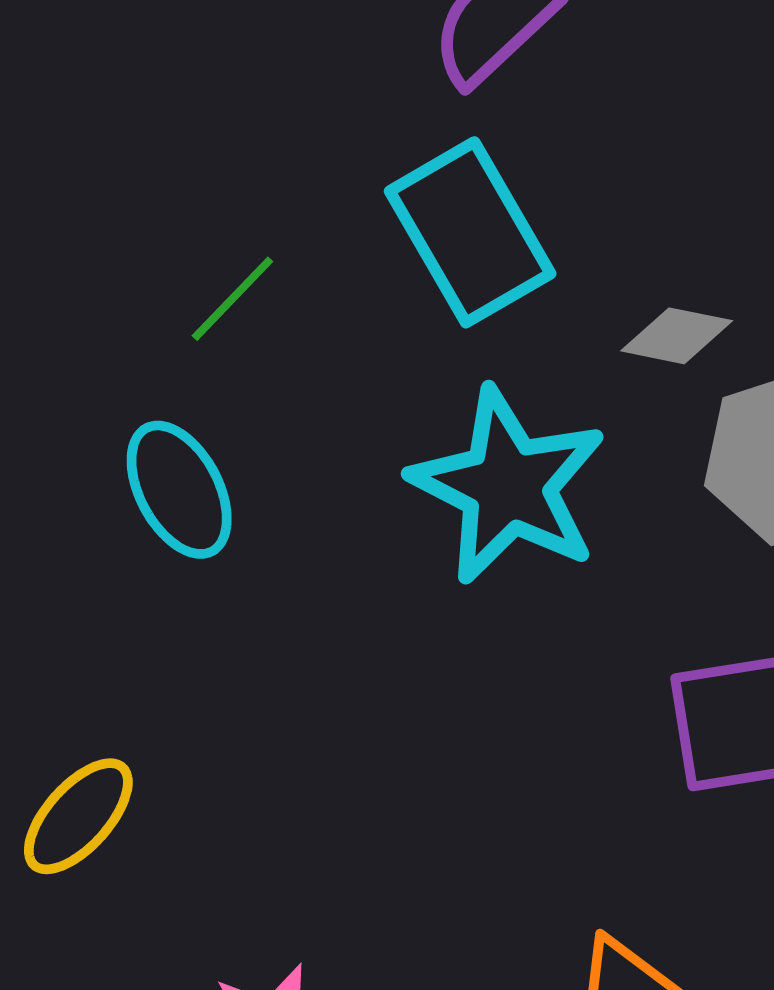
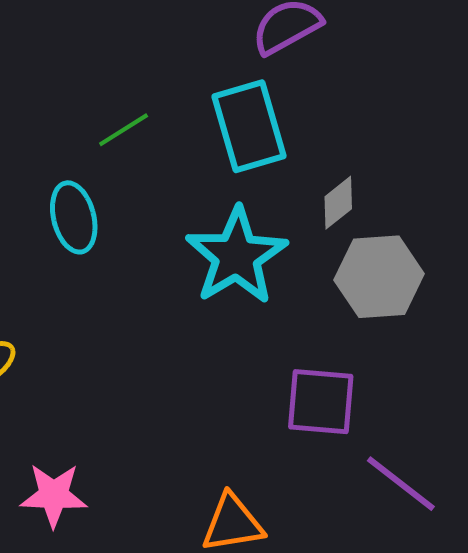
gray diamond: (677, 336) -> (338, 203), turned -64

